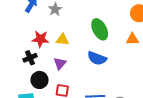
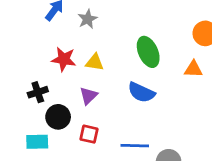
black cross: (30, 58) -> (38, 92), moved

